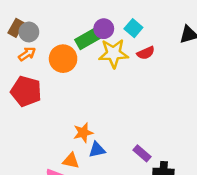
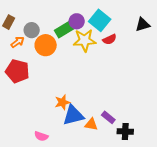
cyan square: (133, 28) -> (100, 20), size x1.5
gray circle: (29, 32) -> (32, 30), moved
blue triangle: (97, 150) -> (73, 115), size x1.6
orange triangle: (71, 161) -> (91, 124), moved

